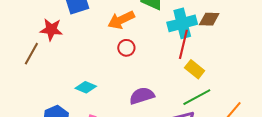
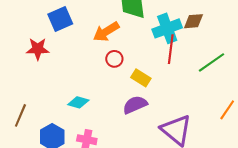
brown line: (31, 54) -> (20, 115), moved
yellow rectangle: (195, 69) -> (141, 78), moved
green line: (197, 97) -> (211, 62), moved

